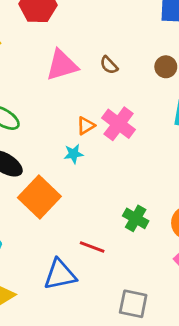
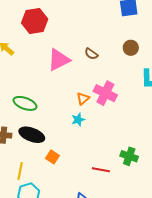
orange square: (39, 197) -> (52, 157), moved, size x0.5
red line: (92, 247) -> (101, 170), moved

